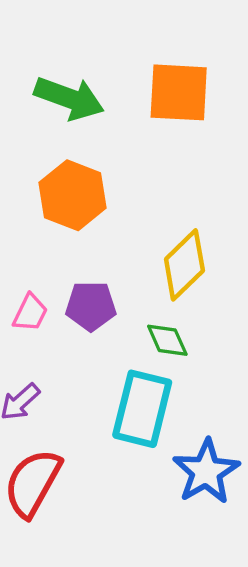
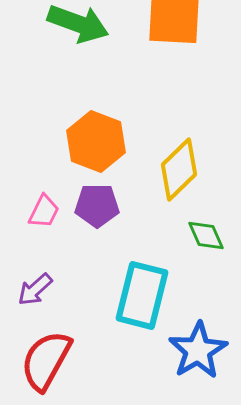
orange hexagon: (73, 195) -> (96, 141), moved
green diamond: (167, 340) -> (206, 235), moved

